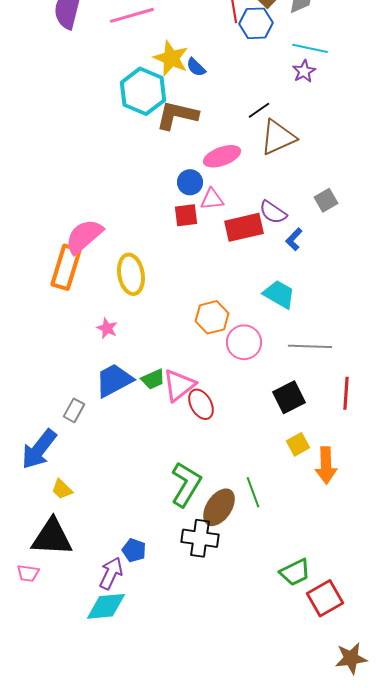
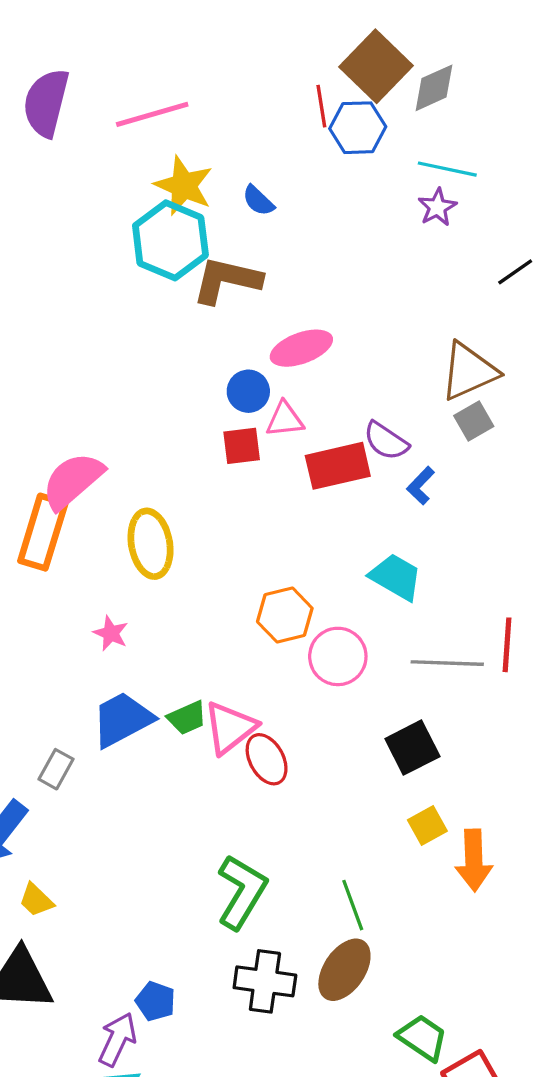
yellow star: (171, 58) -> (184, 186), moved
black line: (259, 110) -> (515, 272), moved
brown triangle: (278, 137) -> (469, 371), moved
red line: (346, 393) -> (507, 645), moved
brown ellipse: (219, 507) -> (344, 970), moved
green trapezoid: (295, 572) -> (422, 1038), turned -120

